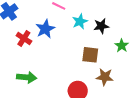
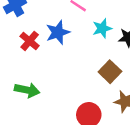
brown square: (90, 55) -> (110, 72), turned 30

